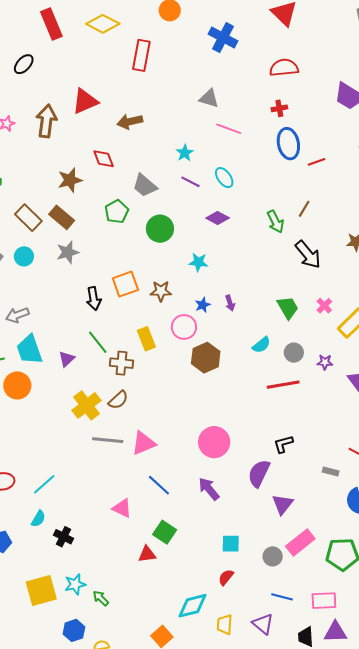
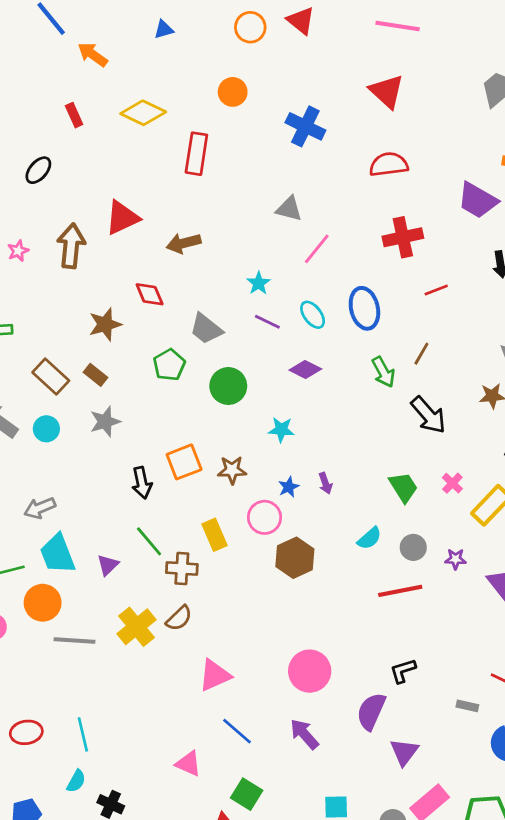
red rectangle: (51, 24) -> (74, 115), size x0.6
red cross: (279, 108) -> (403, 237), moved, size x1.8
pink line: (229, 129) -> (317, 249), turned -70
blue ellipse: (288, 144) -> (364, 308), moved
brown rectangle: (62, 217) -> (95, 375), size x0.7
gray line: (108, 440) -> (75, 641), moved
cyan line: (44, 484) -> (83, 734), turned -60

